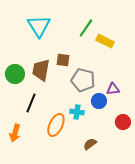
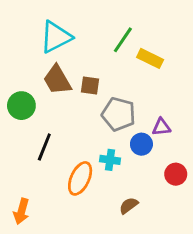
cyan triangle: (39, 26) -> (56, 37), turned 35
brown trapezoid: (41, 70) -> (57, 80), moved, turned -40
orange arrow: (15, 133) -> (21, 211), moved

